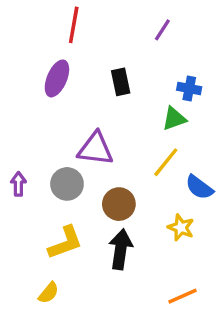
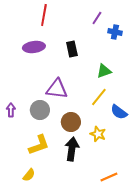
purple ellipse: (57, 78) -> (34, 47), turned 60
blue cross: (189, 89) -> (115, 32), moved
yellow star: (181, 227) -> (98, 134), moved

